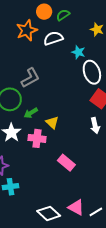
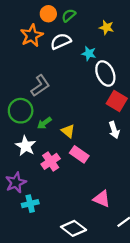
pink cross: (37, 138) -> (51, 161), moved, turned -36
pink rectangle: (66, 163) -> (79, 154), moved
pink triangle: (76, 207) -> (102, 199), moved

